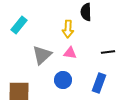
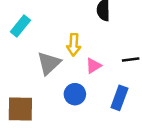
yellow arrow: (68, 29) -> (74, 45), moved
pink triangle: (70, 53) -> (93, 66), moved, turned -40

